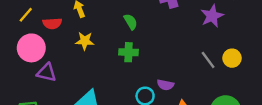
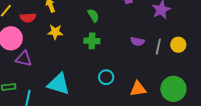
gray line: (208, 60) -> (158, 47), turned 49
purple semicircle: (165, 85) -> (137, 41), moved

